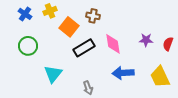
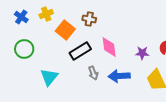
purple star: (146, 40) -> (142, 53), moved
gray arrow: (88, 88) -> (93, 73), moved

